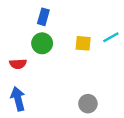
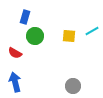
blue rectangle: (43, 17) -> (25, 17), moved
red semicircle: (18, 64) -> (15, 53), turned 32

